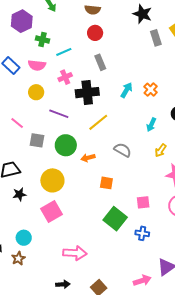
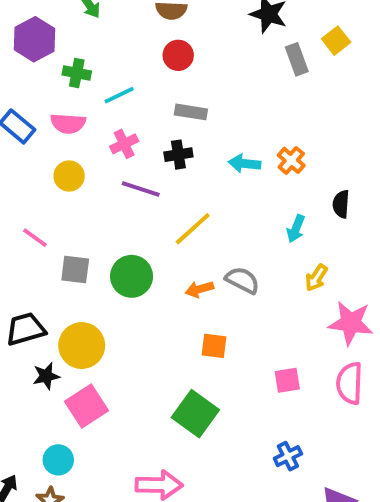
gray rectangle: (100, 62) -> (191, 112), turned -56
cyan arrow: (126, 90) -> (244, 163), turned -112
black cross: (87, 93) -> (178, 155), moved, size x0.6
purple line: (59, 114) -> (141, 189), moved
orange arrow: (88, 158) -> (199, 289), moved
yellow circle: (52, 180) -> (82, 346), moved
pink square: (51, 211) -> (86, 406), moved
green square: (115, 219) -> (195, 414), moved
blue cross: (142, 233) -> (288, 456), moved, turned -32

